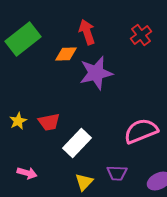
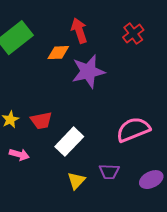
pink arrow: (27, 173) -> (19, 155), moved

